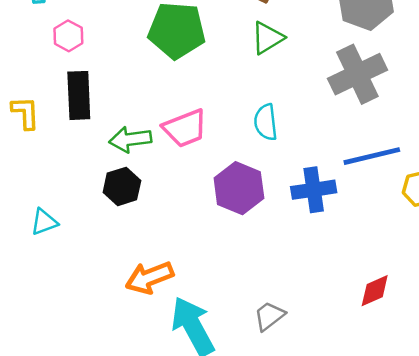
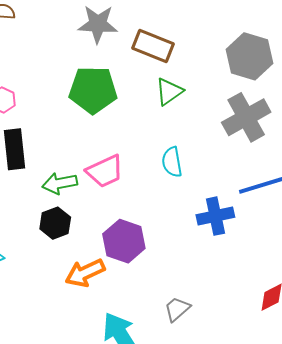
purple hexagon: (239, 188) -> (124, 241), moved
orange arrow: (149, 278) -> (85, 273), moved
gray trapezoid: (269, 316) -> (177, 309), moved

